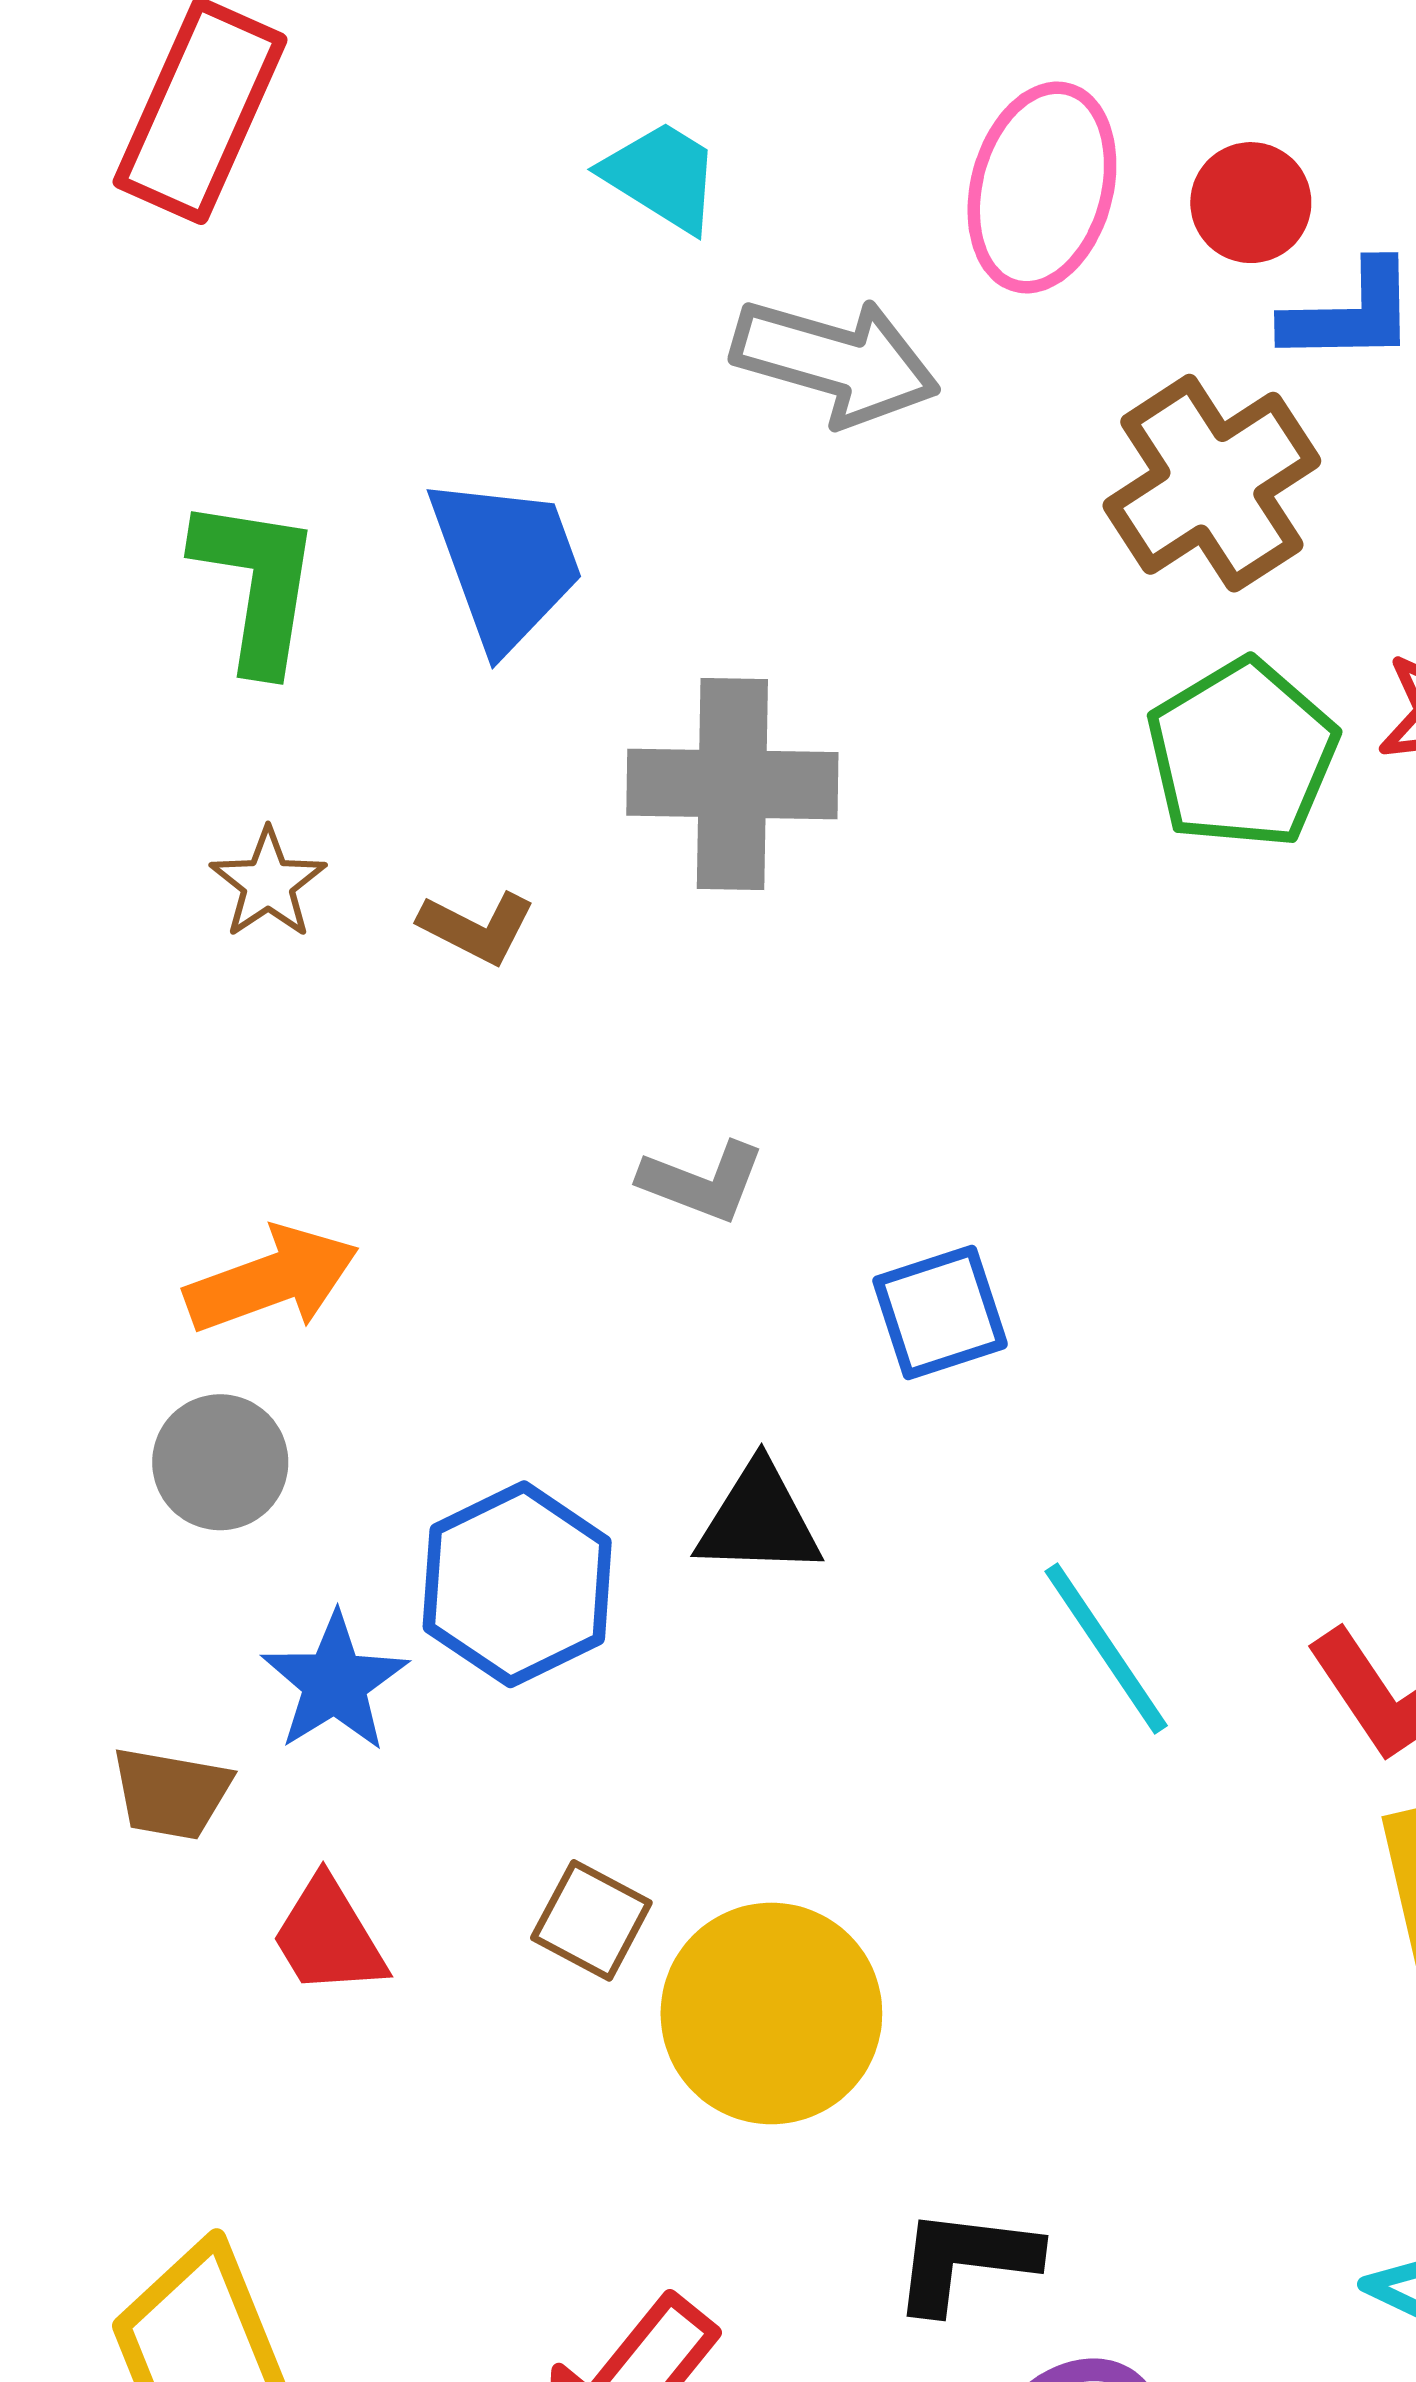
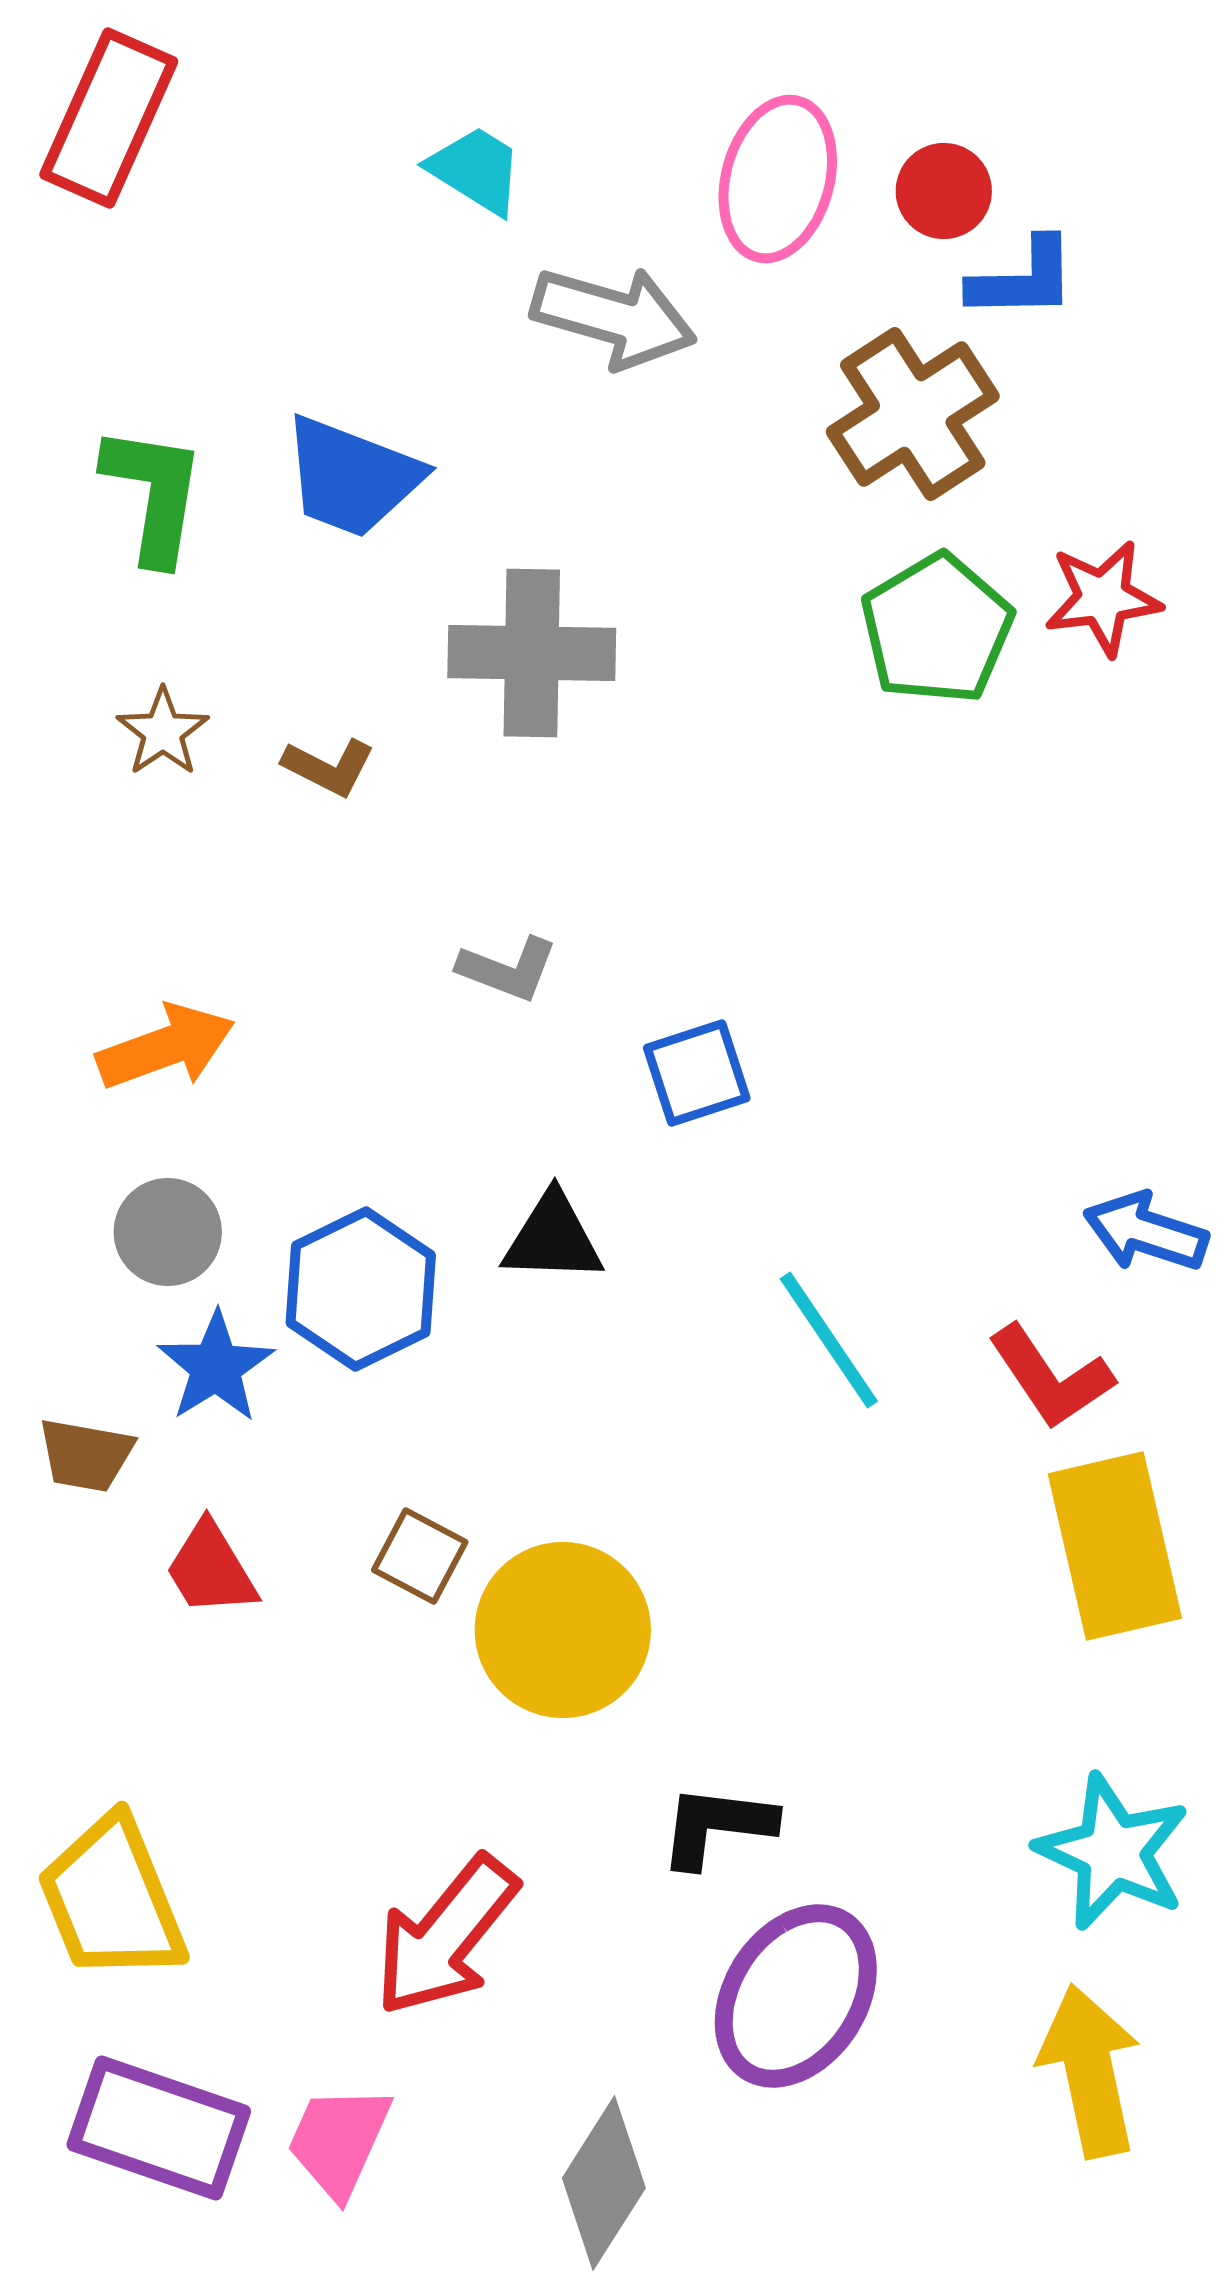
blue trapezoid: (506, 563) -> (352, 477), turned 131
gray circle: (220, 1462) -> (168, 1232), moved

